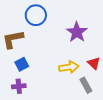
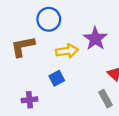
blue square: (22, 64) -> (57, 78), moved
yellow arrow: (69, 67) -> (67, 51), moved

